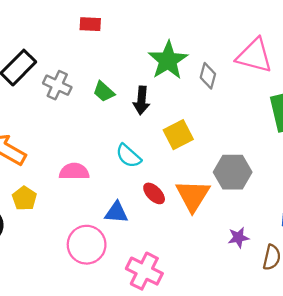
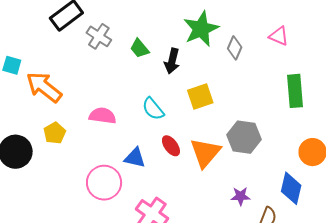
pink triangle: (254, 56) -> (279, 36), size x0.6

